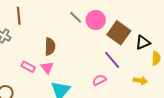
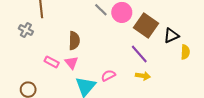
pink semicircle: (99, 80) -> (108, 75), moved
yellow arrow: (140, 81) -> (143, 76), moved

